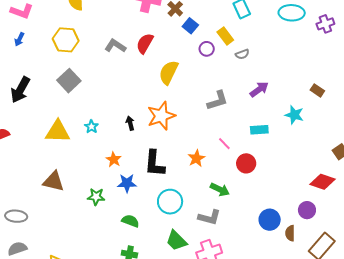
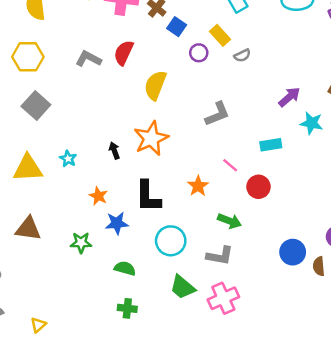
purple arrow: (259, 89) -> (289, 97), moved

